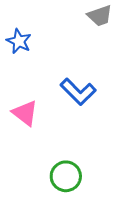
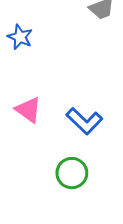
blue L-shape: (78, 92) -> (84, 121), moved

